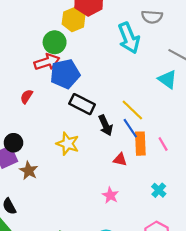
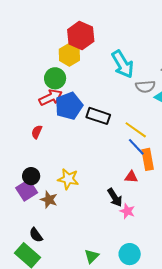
gray semicircle: (152, 17) -> (145, 86), moved
black rectangle: (82, 104) -> (98, 116), moved
black arrow: (106, 125) -> (115, 197), moved
yellow star: (68, 144) -> (68, 179), moved

